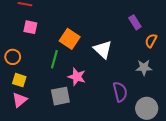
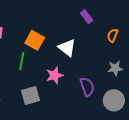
purple rectangle: (135, 22) -> (87, 17), moved
gray star: (144, 68) -> (115, 68), moved
pink star: (77, 77) -> (55, 75), moved, turned -30

